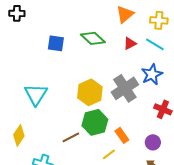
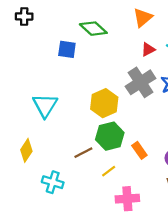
green diamond: (93, 38) -> (93, 29), moved
gray cross: (125, 88) -> (141, 82), moved
yellow line: (109, 154) -> (109, 171), moved

